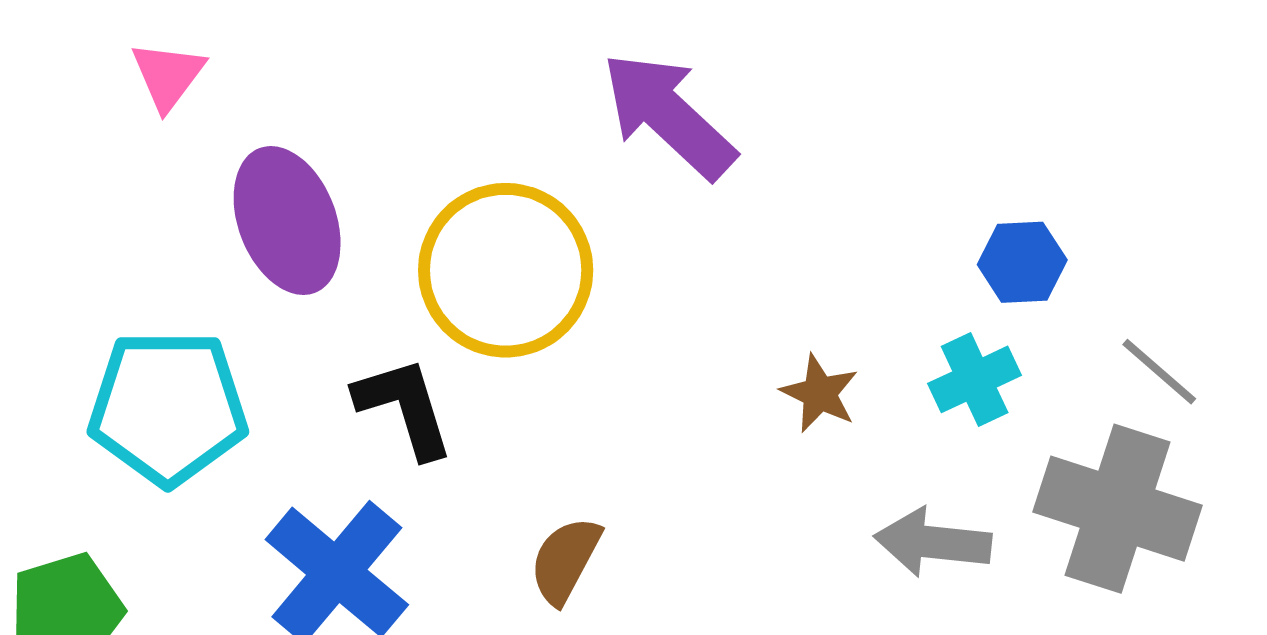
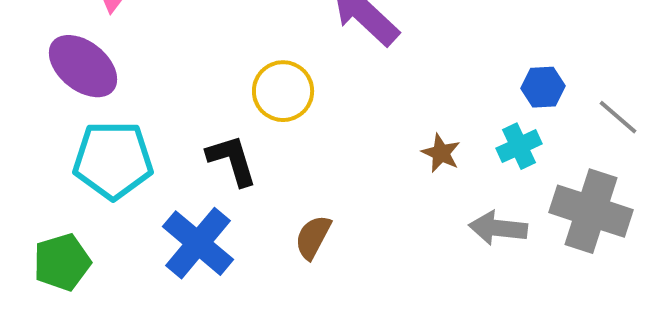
purple ellipse: (287, 221) -> (83, 66), moved, turned -30
yellow circle: (506, 270) -> (283, 91), size x0.7
gray line: (1159, 372) -> (618, 117), moved

